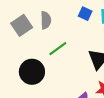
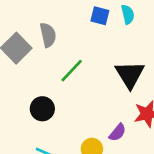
black circle: (32, 72) -> (42, 109), size x0.7

